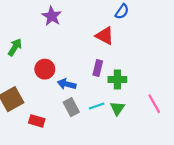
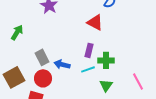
red circle: (45, 69) -> (43, 78), moved
cyan line: (97, 106) -> (88, 69), moved
gray rectangle: (71, 107) -> (42, 57), moved

